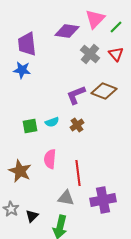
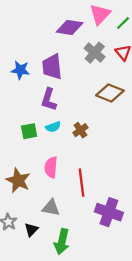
purple trapezoid: (27, 44) -> (52, 67), moved
purple L-shape: (76, 95) -> (49, 100), moved, turned -50
gray triangle: (66, 198) -> (51, 208), moved
purple cross: (103, 200) -> (109, 212), turned 30

